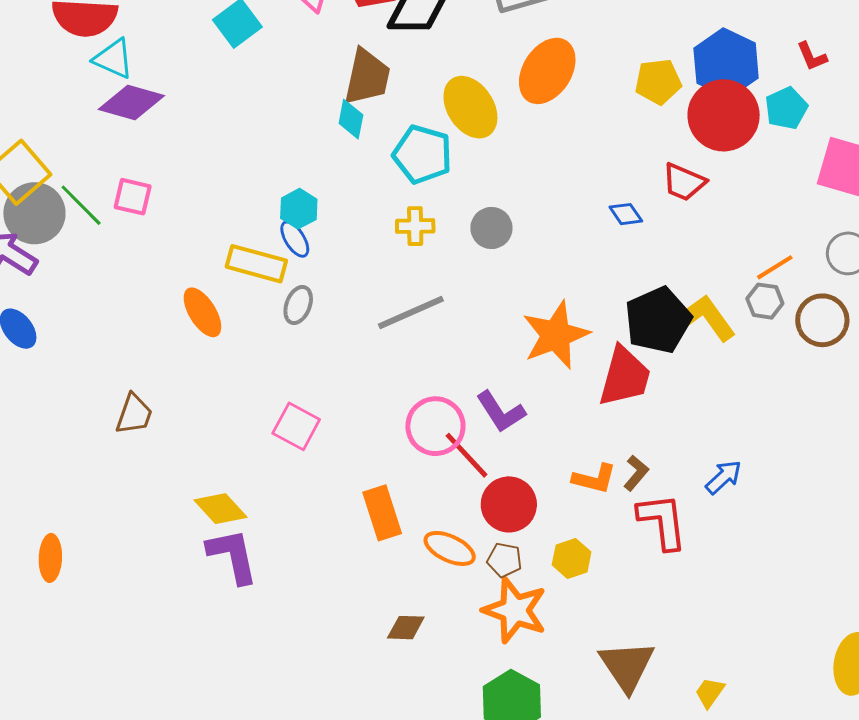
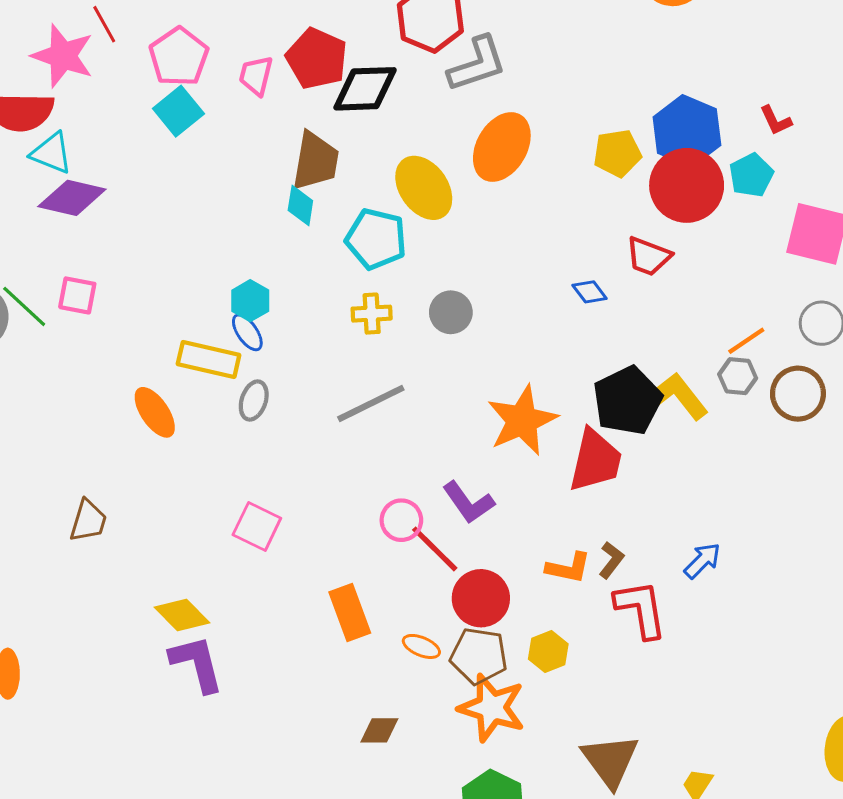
pink circle: (435, 426) -> (401, 520), size x0.7
orange ellipse: (450, 548) -> (421, 646), size x0.7
brown pentagon: (505, 560) -> (479, 656), size x1.6

